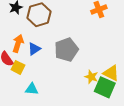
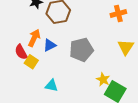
yellow triangle: (111, 73) -> (126, 47), moved, turned 30
cyan triangle: (32, 89) -> (51, 85), moved

